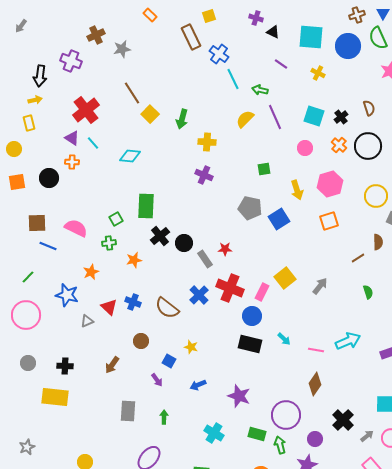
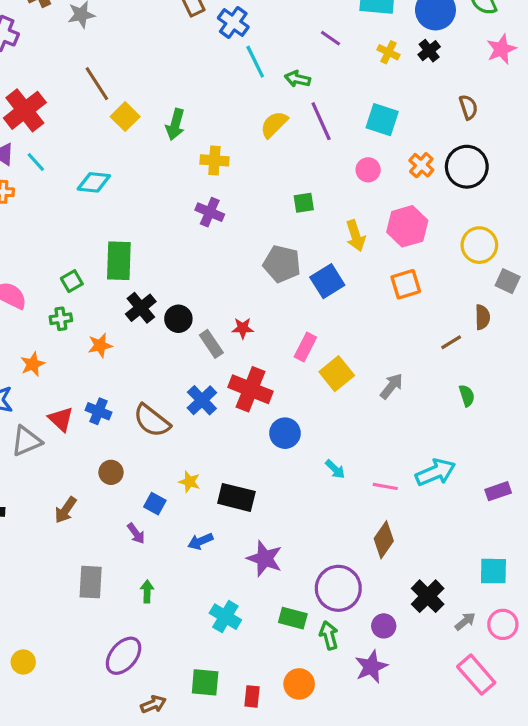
black cross: (341, 117) -> (429, 51), moved
pink rectangle: (262, 292) -> (305, 347), moved
gray triangle: (87, 321) -> (26, 441), size x1.5
black rectangle: (250, 344) -> (236, 497), moved

